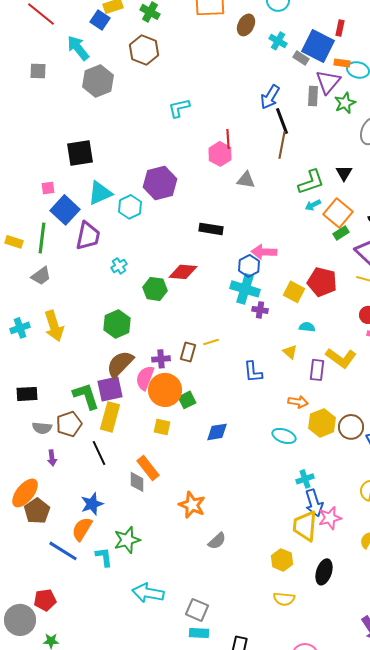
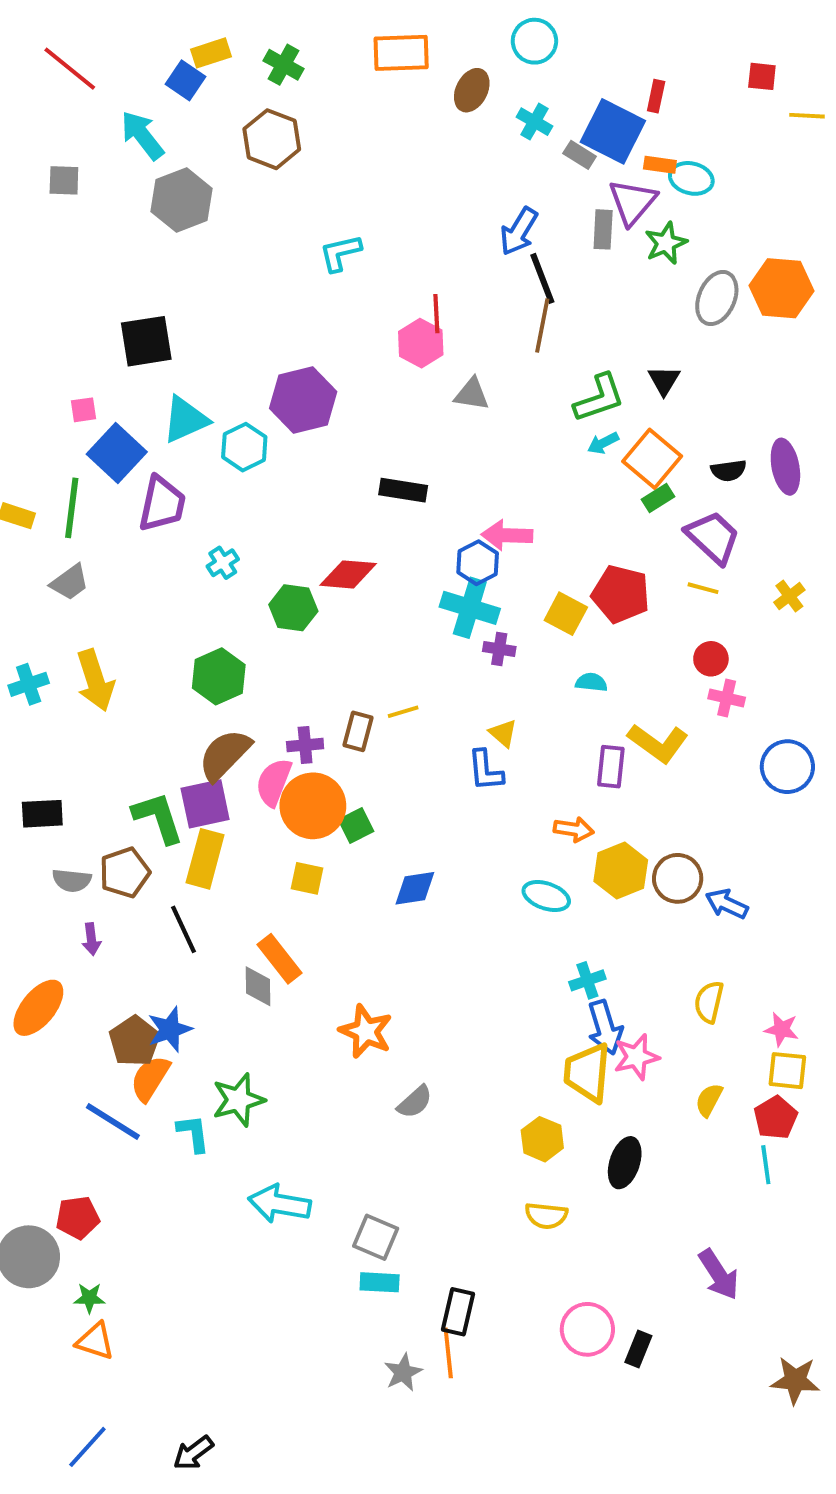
yellow triangle: (290, 352) -> (503, 733), moved
brown pentagon: (37, 511) -> (134, 1041), moved

